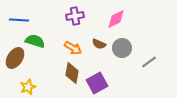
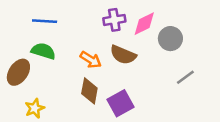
purple cross: (75, 16) -> (114, 20), moved
blue line: (19, 20) -> (45, 21), moved
brown semicircle: (99, 44) -> (123, 55), size x1.5
gray circle: (122, 48) -> (170, 39), moved

